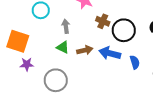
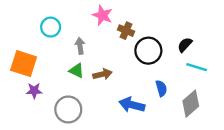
brown cross: (103, 21) -> (126, 31), moved
blue arrow: (110, 53) -> (132, 105), moved

